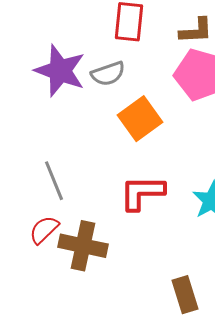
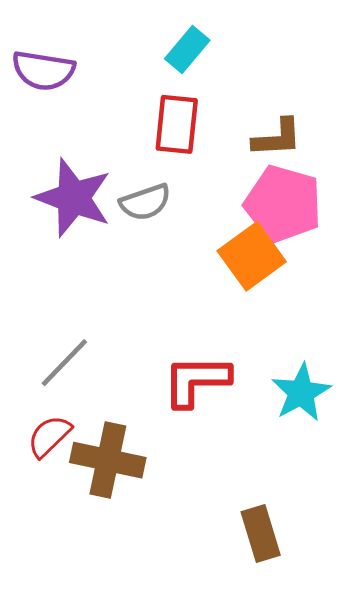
orange square: (140, 119) -> (252, 256), moved
gray line: (54, 181) -> (64, 363), turned 66

